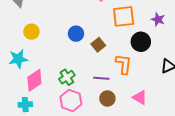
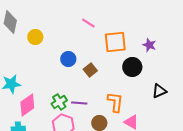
yellow circle: (31, 32) -> (35, 37), moved
orange L-shape: (124, 64) -> (115, 102), moved
purple line: (101, 78) -> (79, 103), moved

